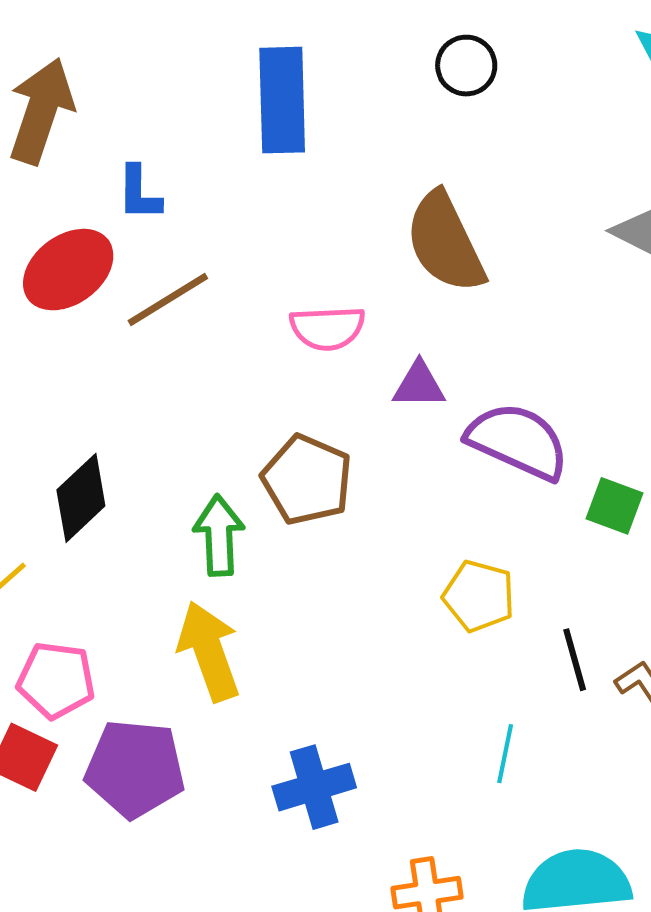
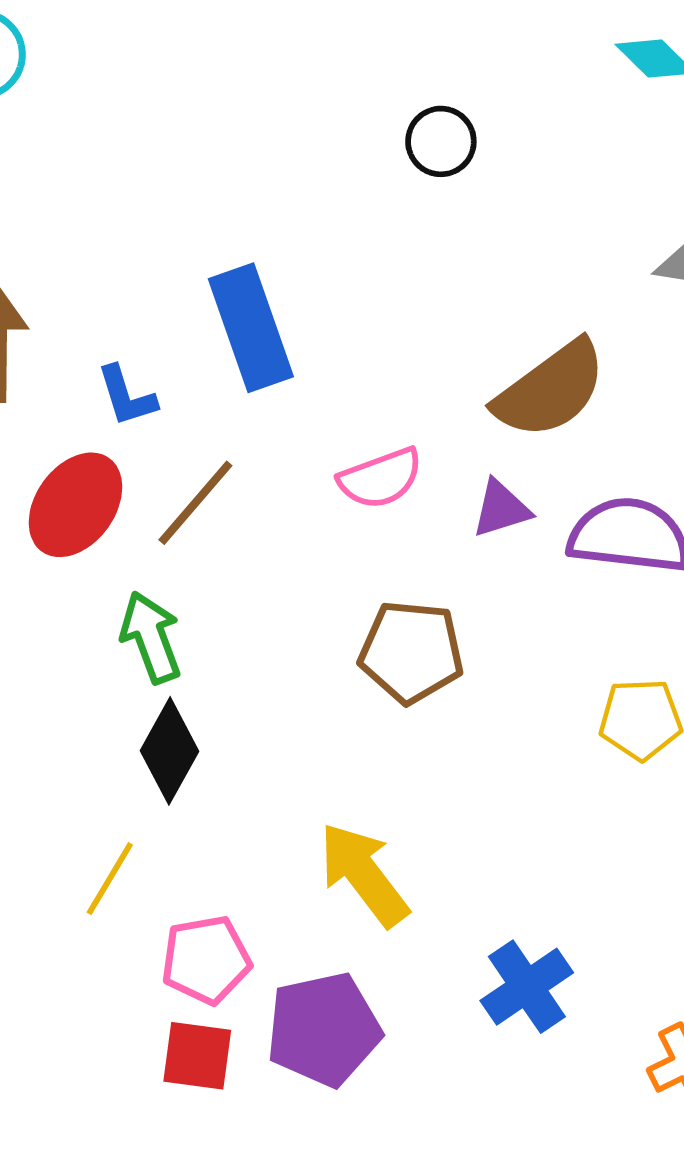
blue rectangle: (282, 100) -> (251, 328), moved
brown semicircle: (445, 242) -> (550, 390), moved, turned -83
green arrow: (219, 535) -> (151, 637), moved

